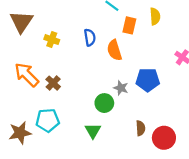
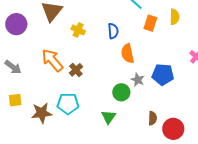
orange semicircle: (114, 50) -> (127, 53), moved

